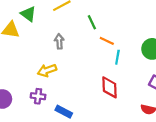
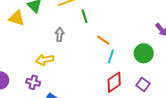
green line: (92, 22) -> (85, 16), moved
red diamond: (110, 87) -> (114, 82), moved, turned 50

